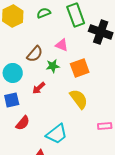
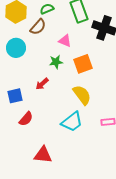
brown semicircle: (35, 54) -> (38, 27), moved
cyan circle: (13, 73) -> (16, 48), moved
cyan trapezoid: (57, 134) -> (72, 122), moved

